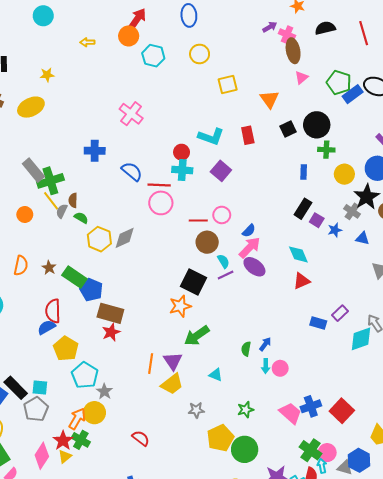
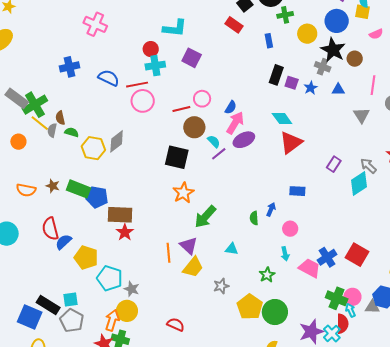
red rectangle: (248, 135) -> (234, 25), moved, turned -30
orange semicircle: (21, 266) -> (26, 190), turned 102
purple ellipse: (254, 267) -> (244, 140), turned -50
red triangle: (302, 281) -> (291, 142), size x1.4
black square: (194, 282) -> (177, 157), moved
red semicircle: (53, 311) -> (50, 229), moved
blue rectangle: (318, 323) -> (297, 191), moved
cyan arrow: (266, 366) -> (285, 254), moved

